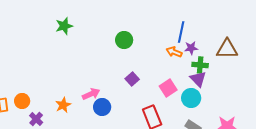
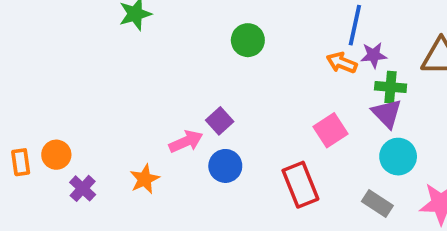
purple square: (132, 79) -> (220, 121), moved
cyan circle: (191, 98) -> (398, 157), moved
orange star: (63, 105) -> (145, 179), moved
blue circle: (102, 107) -> (225, 166), moved

